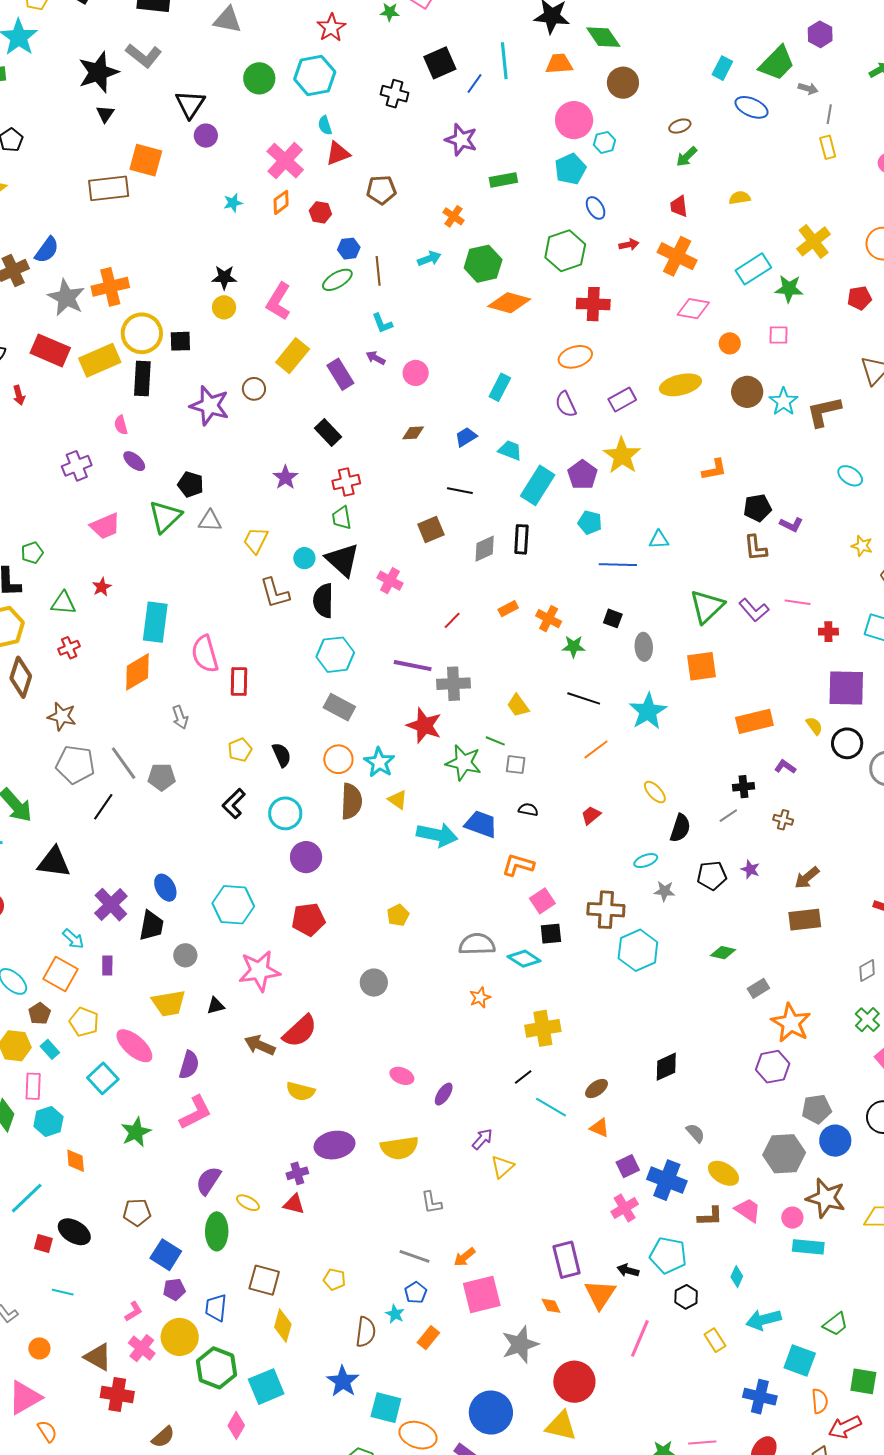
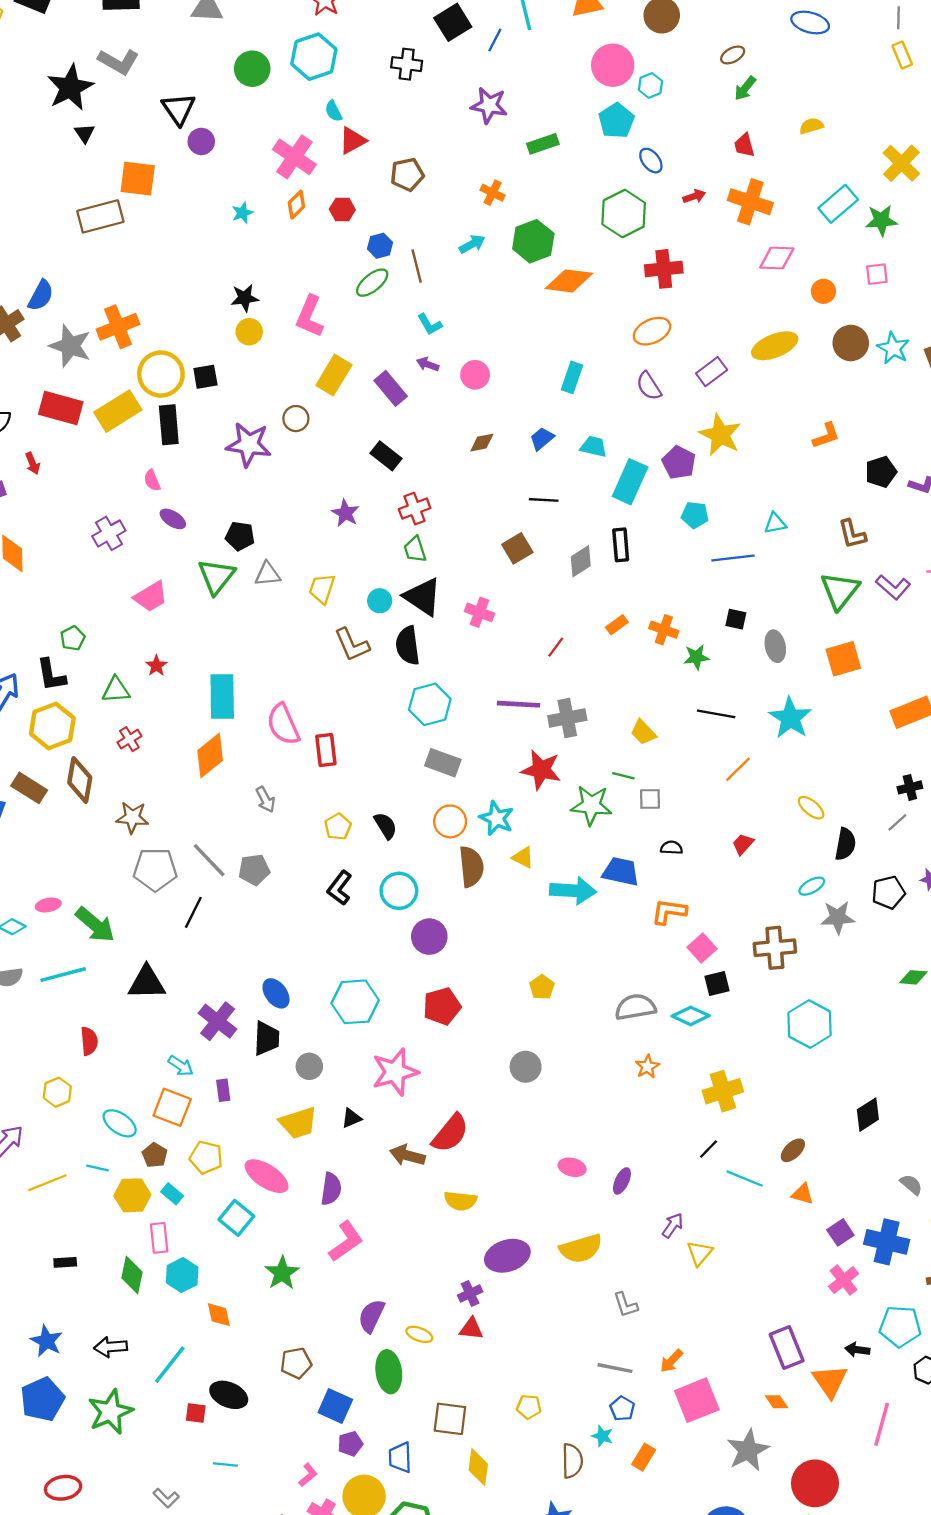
brown L-shape: (755, 548) -> (852, 534), moved
gray star: (664, 891) -> (838, 917), size x1.4
cyan hexagon: (638, 950) -> (810, 1024), moved

